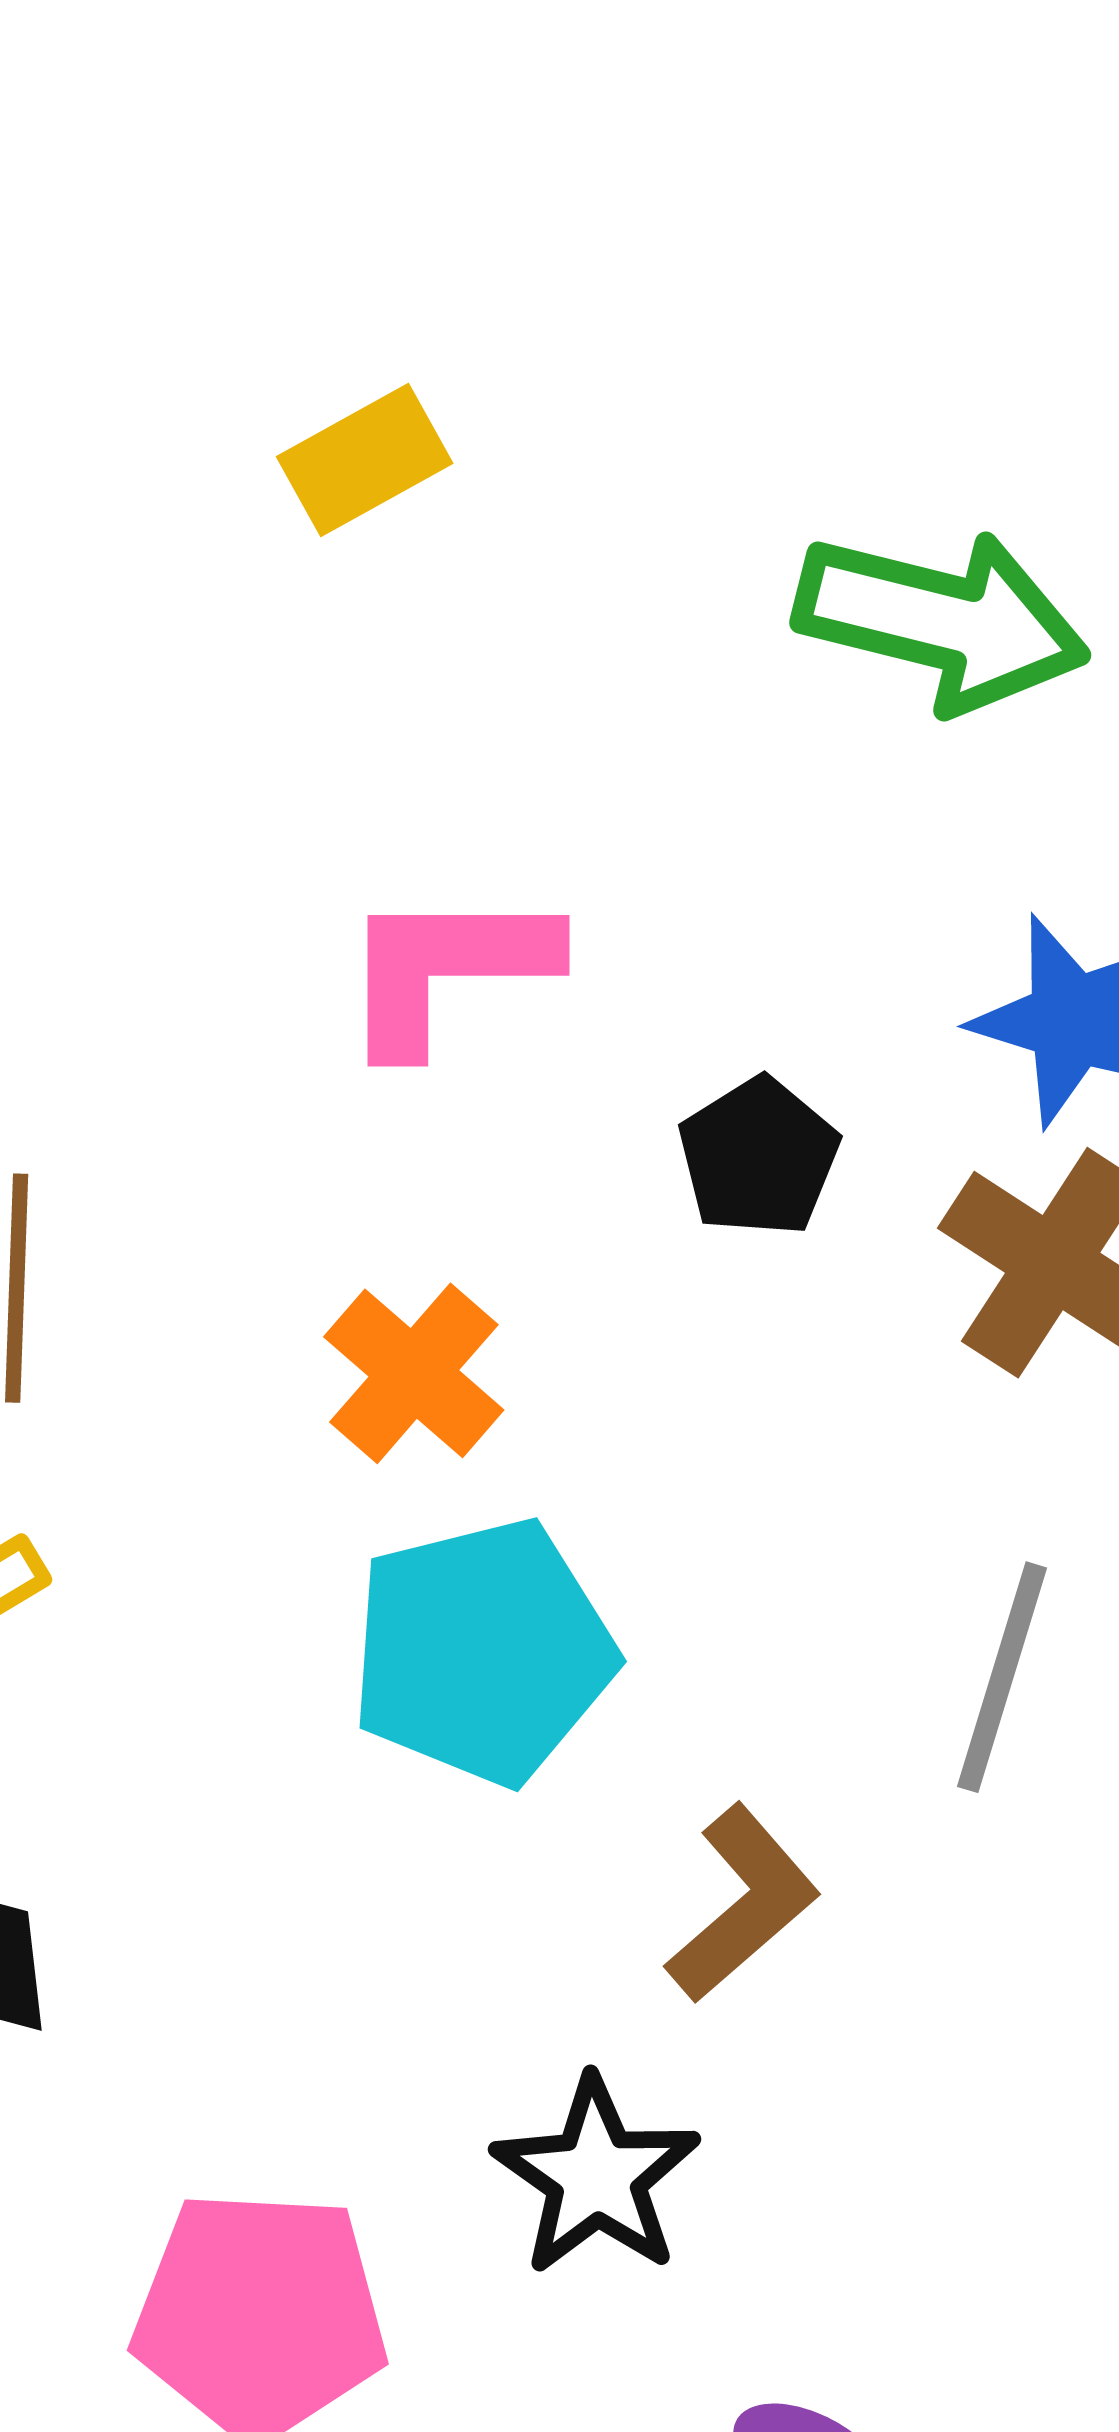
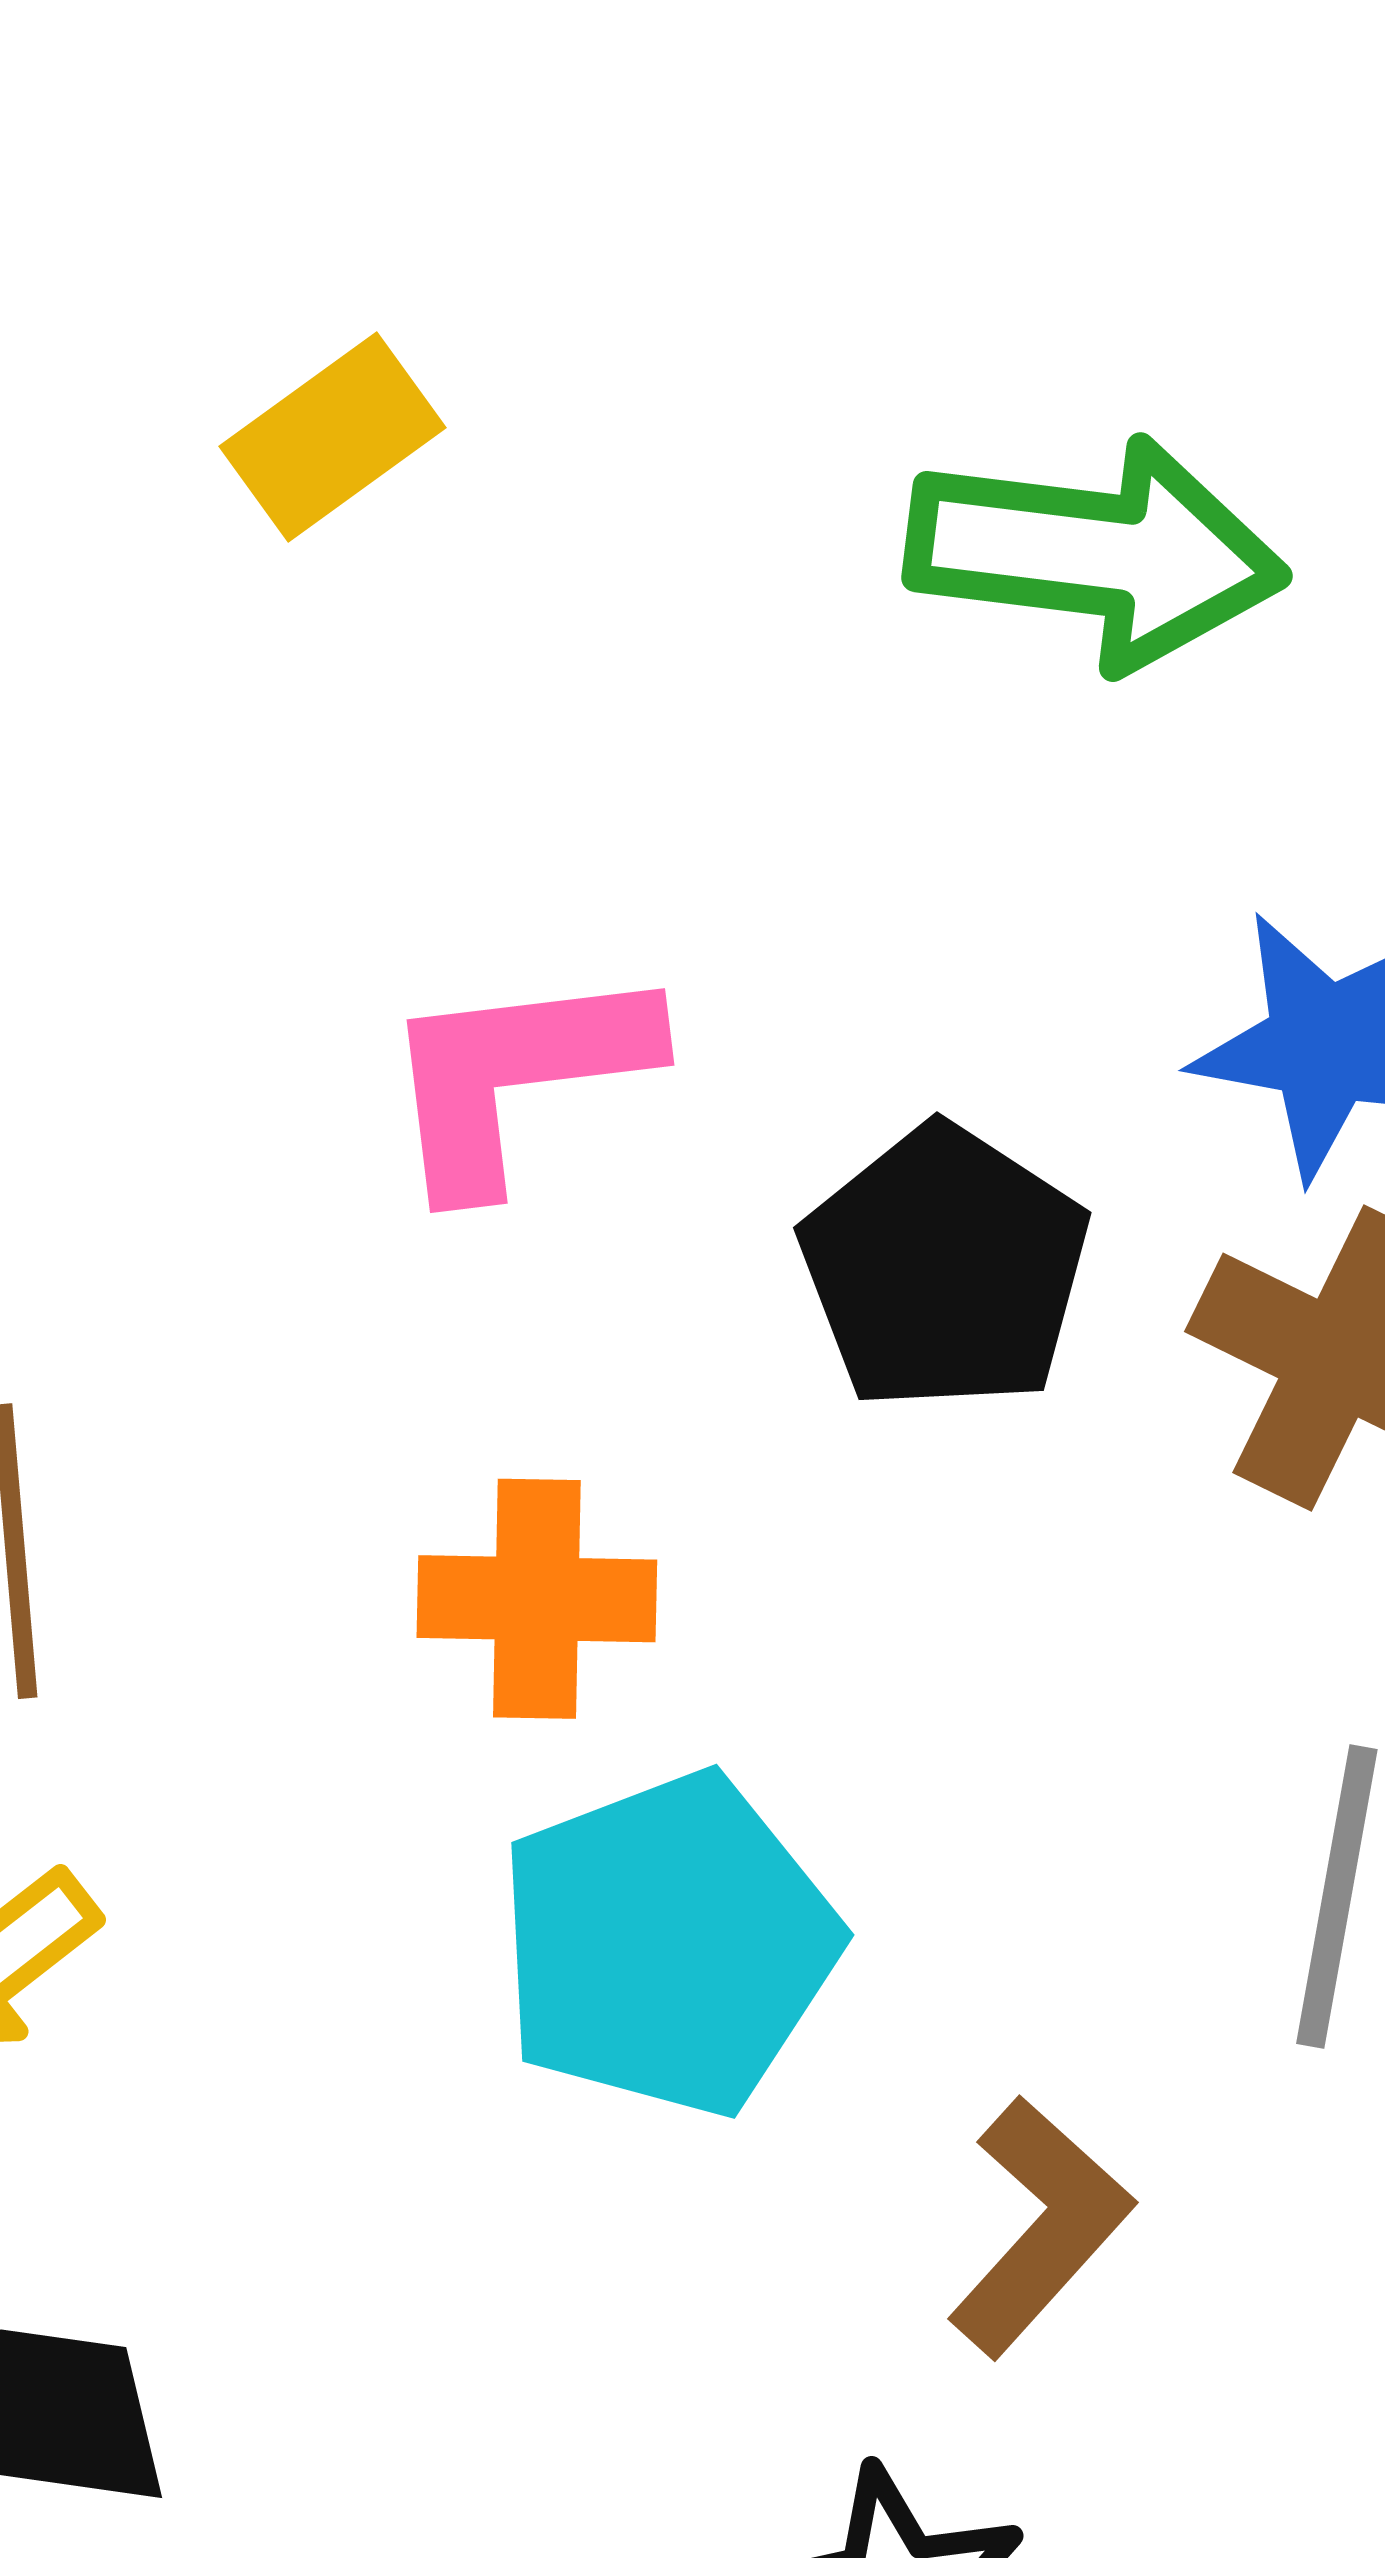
black pentagon: (759, 1157) -> (945, 1268), size x1.4
orange cross: (414, 1373) -> (537, 1599), turned -33

